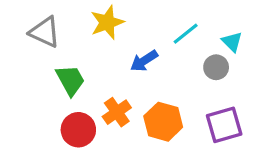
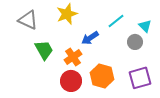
orange cross: (117, 112) -> (73, 57), moved
red circle: (78, 130) -> (71, 81), moved

